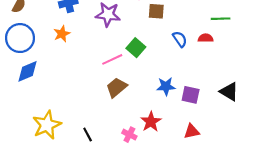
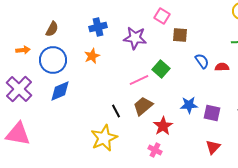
red semicircle: (206, 38) -> (222, 67), moved
red star: (151, 122) -> (163, 126), moved
yellow star: (47, 125) -> (104, 138), moved
red triangle: (192, 131) -> (213, 147), turned -35
black line: (88, 135) -> (116, 111), moved

